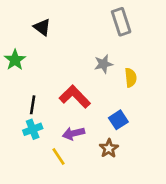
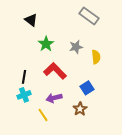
gray rectangle: (121, 22) -> (89, 16), turned -36
green star: (15, 60) -> (46, 44), moved

